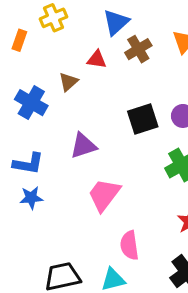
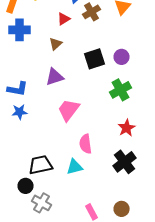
red triangle: (97, 59) -> (64, 19), turned -40
brown triangle: (68, 82) -> (56, 44), moved
blue cross: (31, 103) -> (20, 30), moved, turned -30

